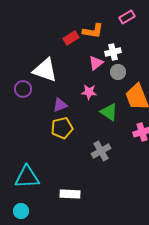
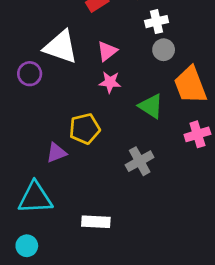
pink triangle: (96, 63) -> (107, 51), moved
pink star: (89, 92) -> (110, 82), moved
purple triangle: (60, 105) -> (56, 153), moved

